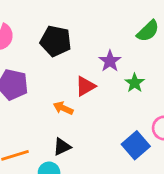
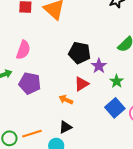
black pentagon: (56, 41) -> (80, 53), moved
blue square: (136, 145) -> (115, 108), moved

